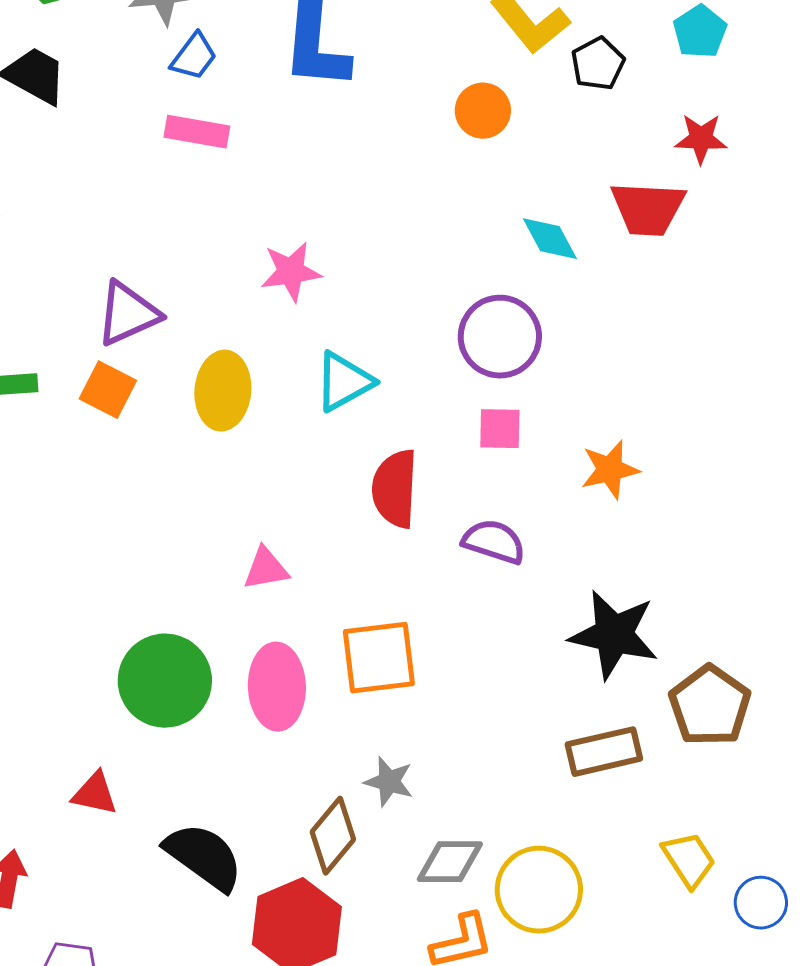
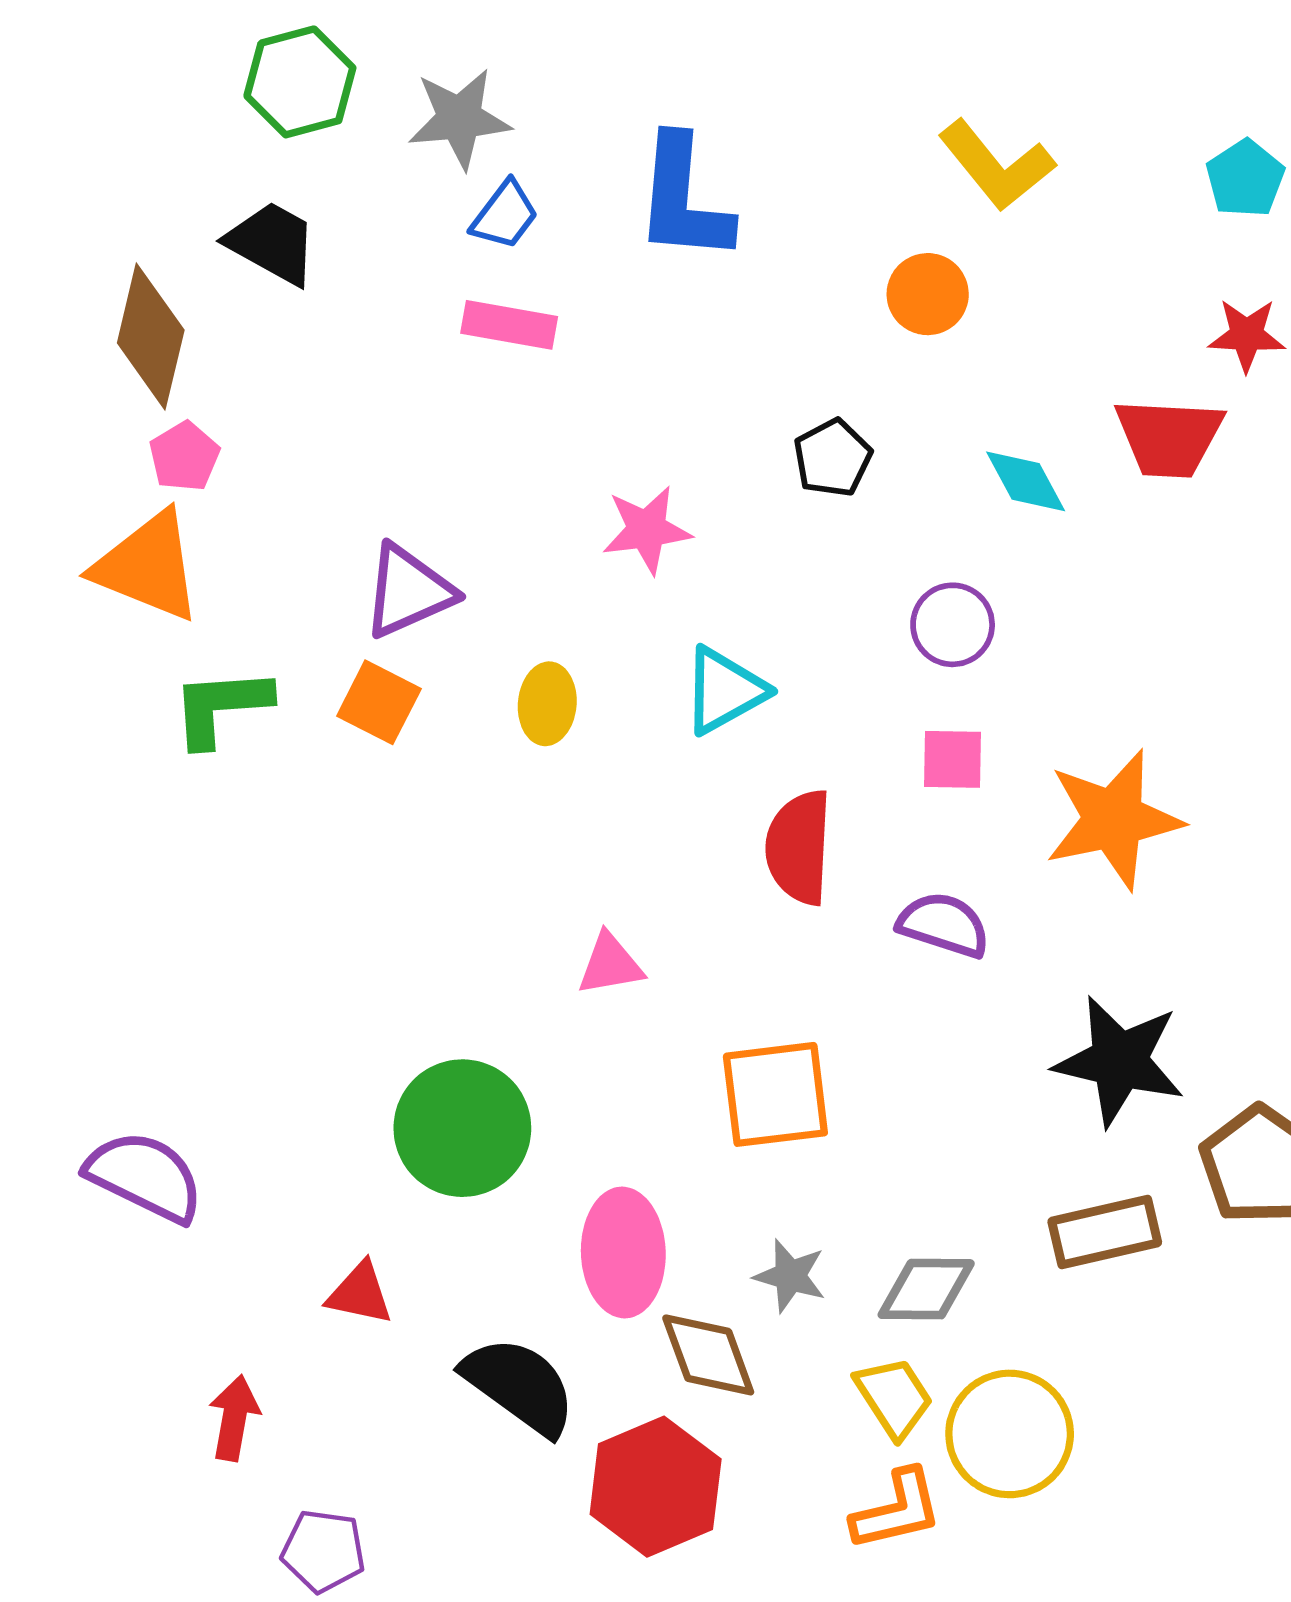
black pentagon: (598, 64) -> (833, 458), moved
purple circle: (500, 337) -> (953, 625), size x0.7
yellow ellipse: (223, 391) -> (547, 704), size x0.7
orange star: (610, 470) -> (1113, 819), size x1.6
pink ellipse: (277, 687) -> (623, 1252), moved
brown diamond: (333, 836) -> (708, 1355), turned -60
yellow trapezoid: (689, 860) -> (894, 1397), moved
gray diamond: (450, 862) -> (926, 1289), moved

